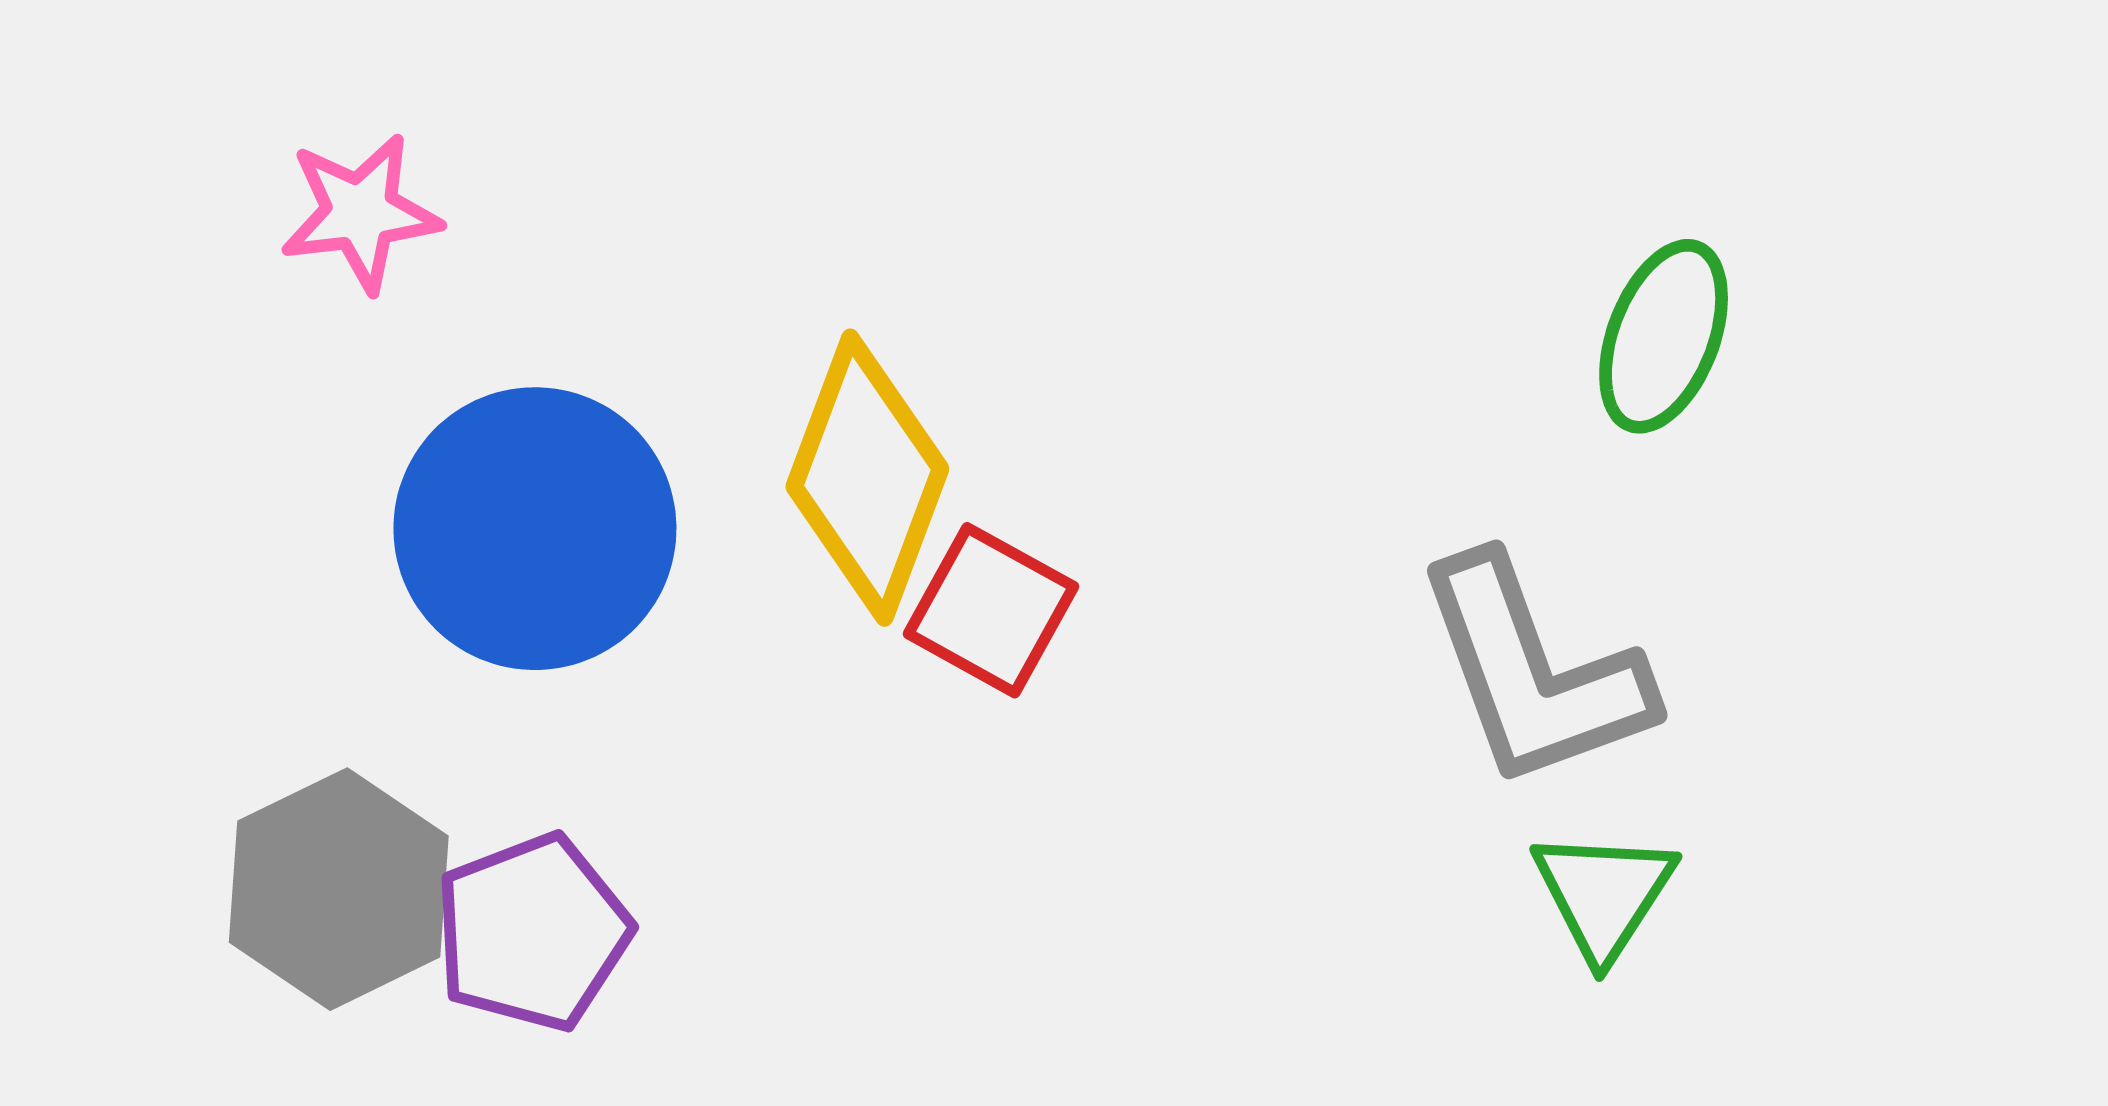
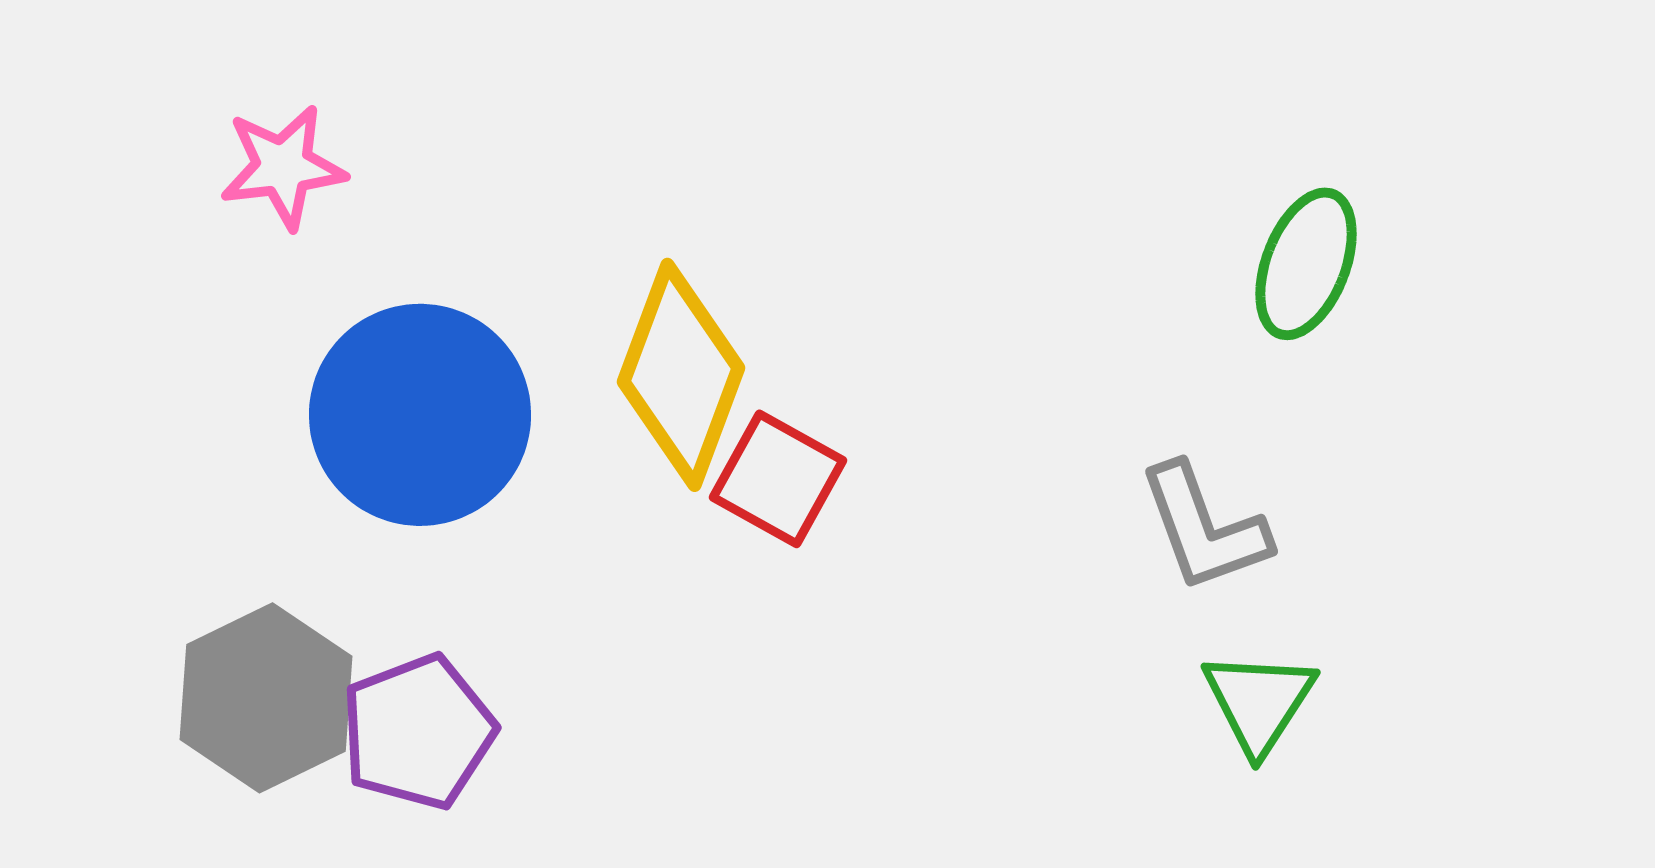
gray L-shape: (1534, 673) -> (1204, 528), size x0.7

